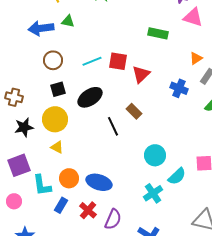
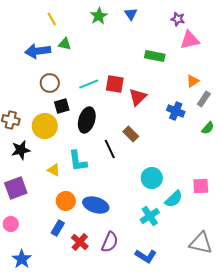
pink triangle: (193, 17) -> (190, 40), turned -30
black square: (58, 89) -> (62, 106), moved
black ellipse: (90, 97) -> (87, 120), turned -40
yellow circle: (55, 119) -> (45, 126), moved
cyan L-shape: (42, 185) -> (78, 161), moved
red cross: (88, 210) -> (80, 242), moved

